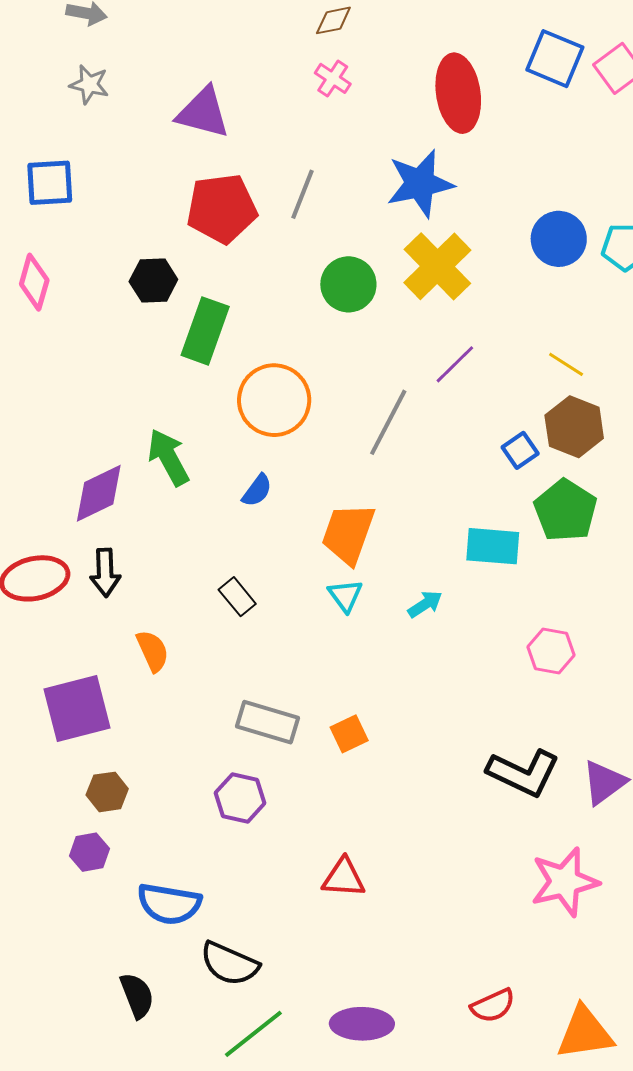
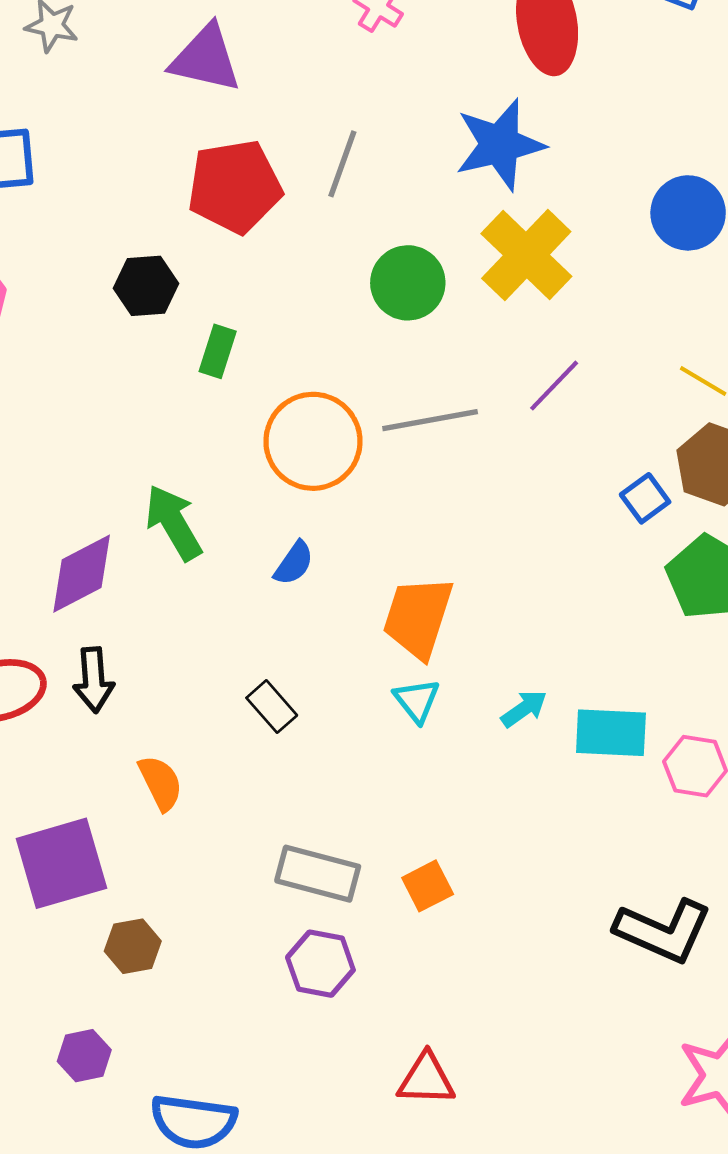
green rectangle: (205, 331) -> (218, 351), size x0.6
gray line: (388, 422) -> (430, 420), moved, turned 54
cyan rectangle: (493, 546) -> (611, 733), moved
brown hexagon: (107, 792) -> (133, 946), moved
purple hexagon: (240, 798) -> (320, 964), moved

